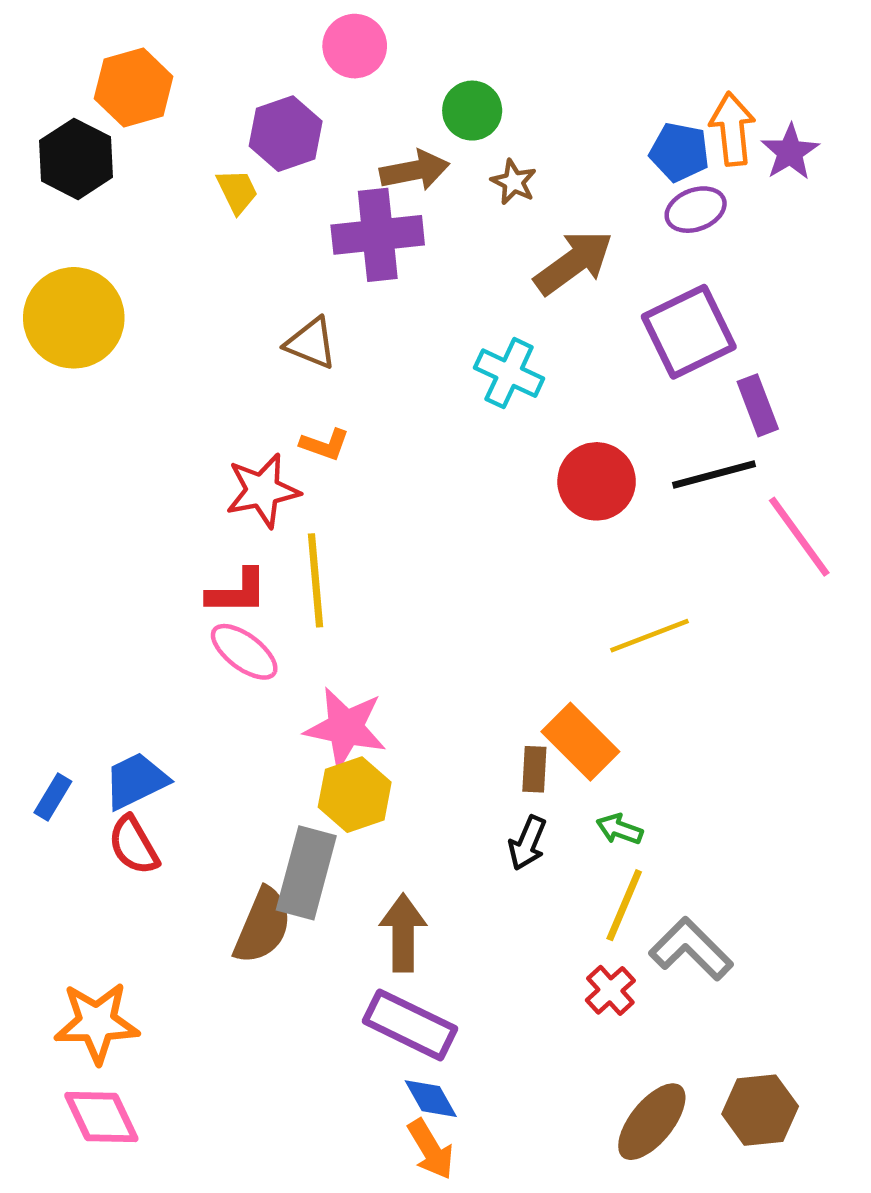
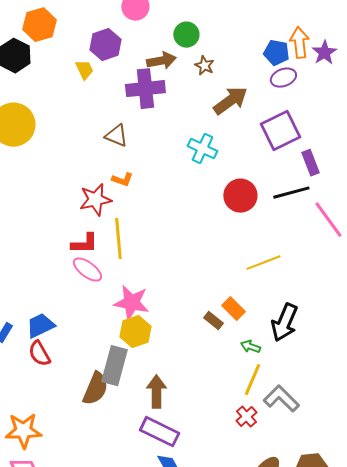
orange rectangle: (580, 742) -> (233, 309), size x0.7
brown rectangle: (534, 769) -> (213, 321), turned -54
black arrow: (527, 843) -> (284, 323), moved, size x1.6

